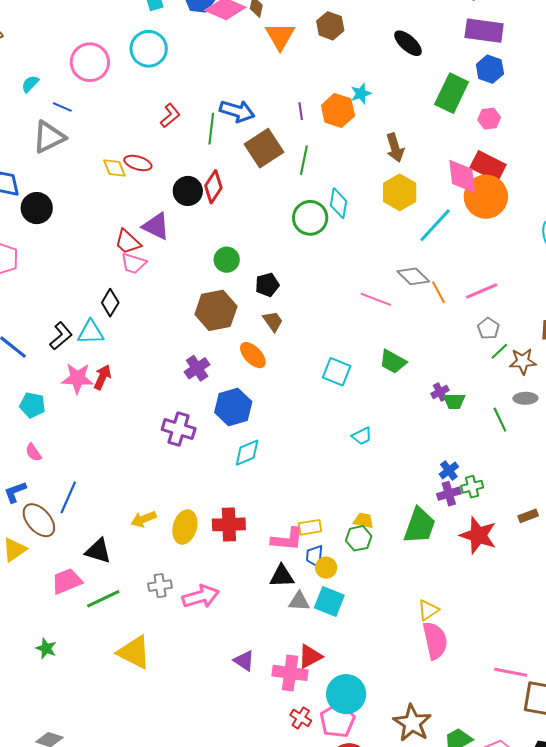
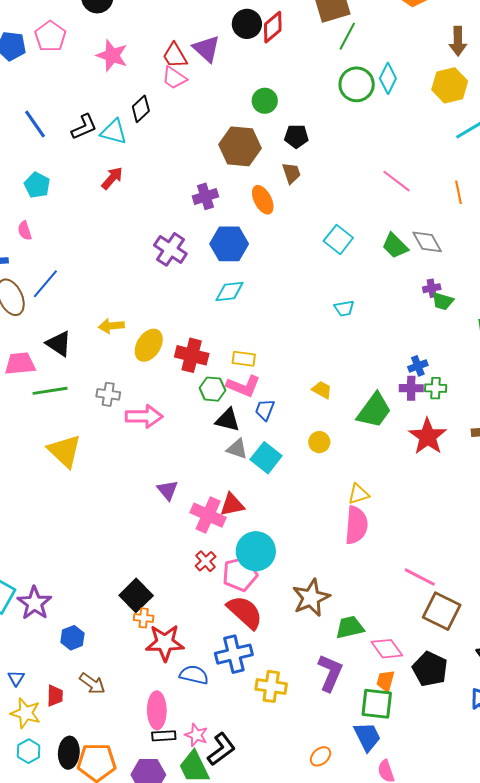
green line: (304, 160) -> (347, 36), moved
gray diamond: (413, 276) -> (427, 242), moved
pink star: (77, 378) -> (112, 55), moved
yellow rectangle: (310, 527) -> (244, 359), moved
green hexagon: (359, 538) -> (212, 389), moved
yellow circle: (326, 568) -> (319, 442), moved

